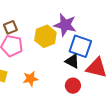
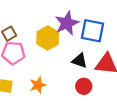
purple star: (65, 25) -> (67, 23), turned -30
blue square: (80, 46) -> (92, 31), moved

